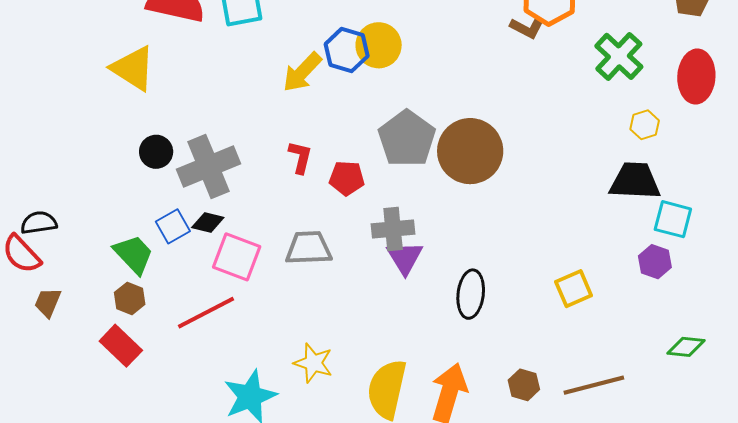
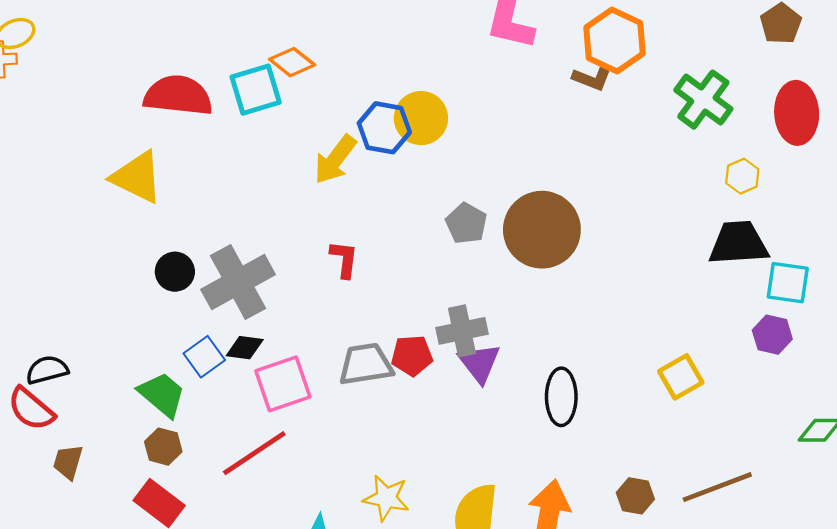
gray pentagon: (407, 139) -> (466, 223), size x0.6
red pentagon: (347, 178) -> (412, 356), moved
pink square: (237, 257) -> (283, 384), turned -33

